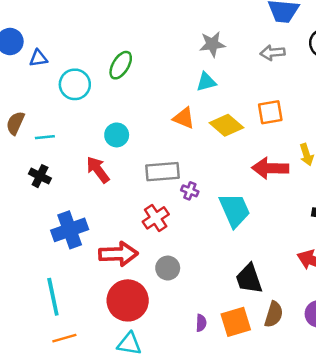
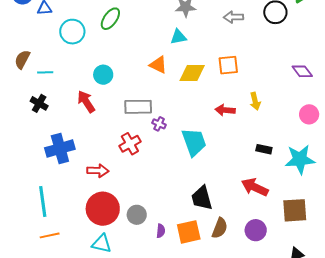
yellow diamond: (226, 125) -> (192, 73), turned -44
red arrow: (270, 168) -> (225, 110), size x0.7
red arrow: (118, 254) -> (98, 171), size x0.7
gray circle: (168, 268) -> (137, 215), moved

